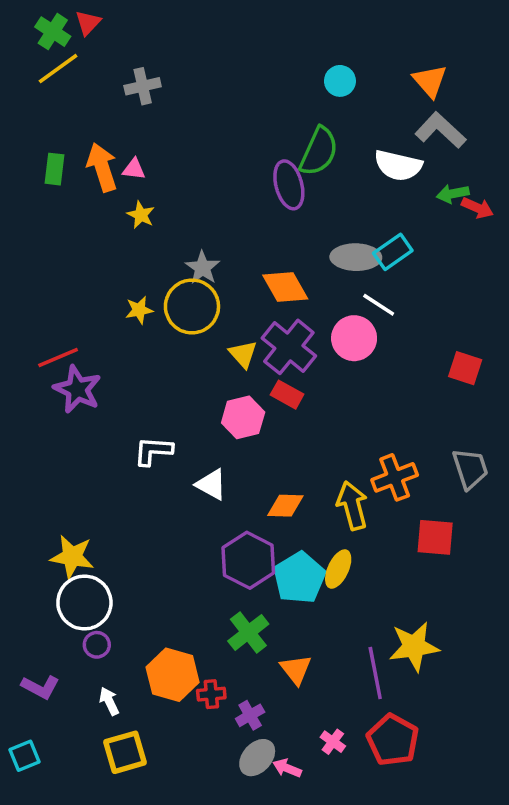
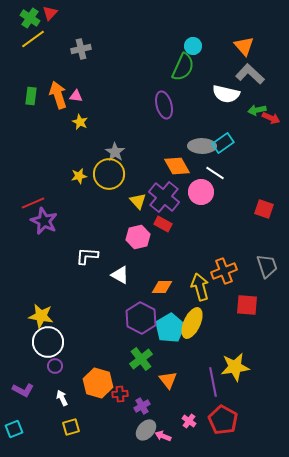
green semicircle: (319, 151) -> (183, 67), moved
orange diamond: (285, 287) -> (177, 166), moved
yellow ellipse: (338, 569) -> (192, 323), size x1.4
yellow square: (125, 752) -> (71, 427), size x0.7

